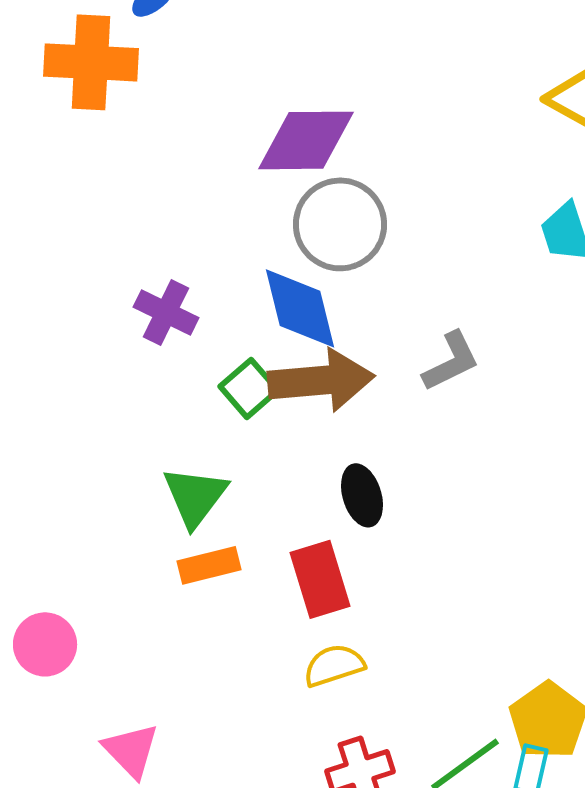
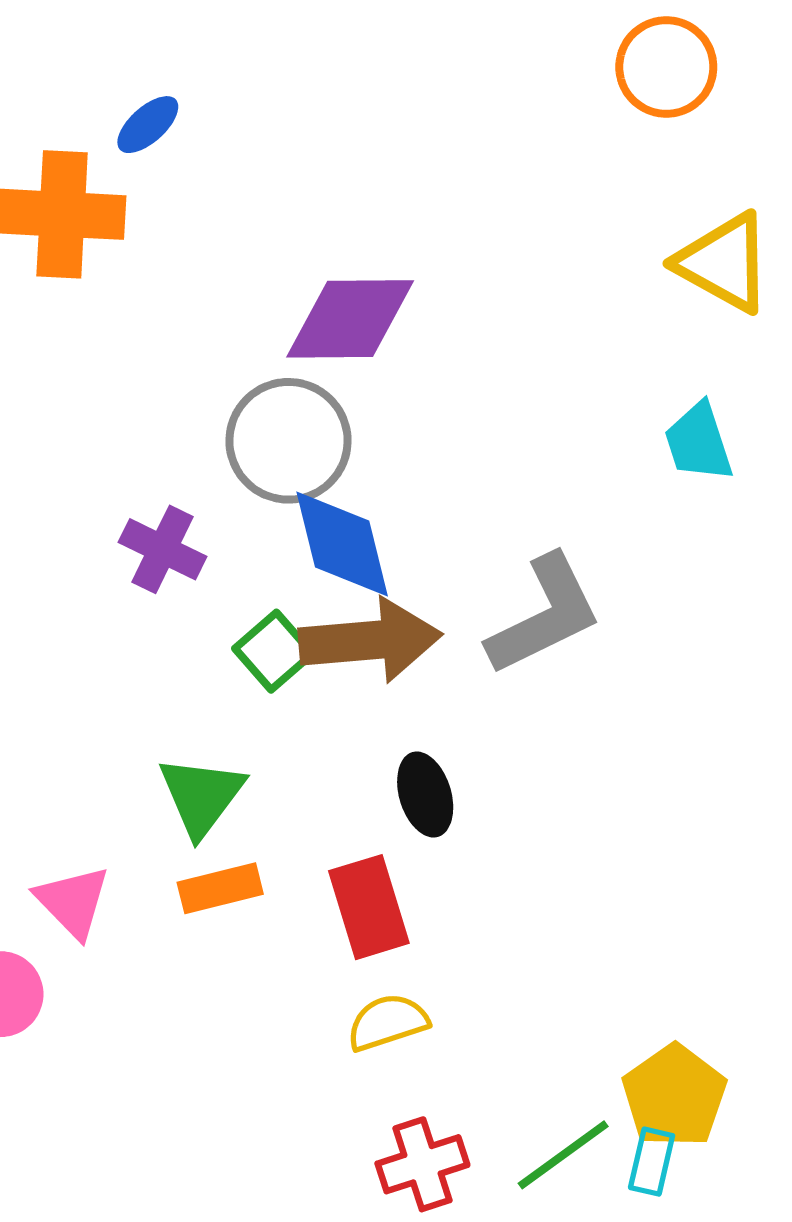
gray circle: (340, 224) -> (288, 441), moved
gray L-shape: (451, 361) -> (544, 615), size x1.5
pink triangle: (131, 750) -> (73, 902), moved

